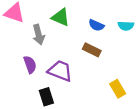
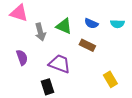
green triangle: (61, 17) -> (64, 26), moved
purple semicircle: (30, 65) -> (22, 57), moved

